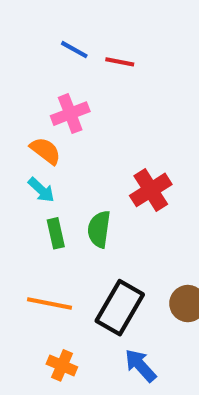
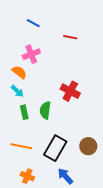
red line: (120, 62) -> (70, 37), moved
red cross: (151, 190) -> (70, 91), turned -30

